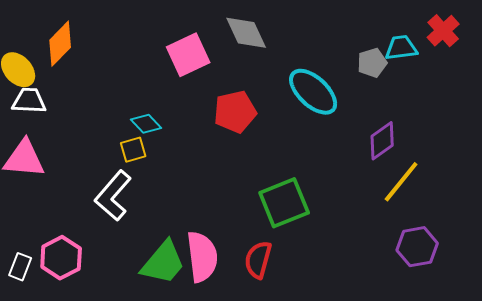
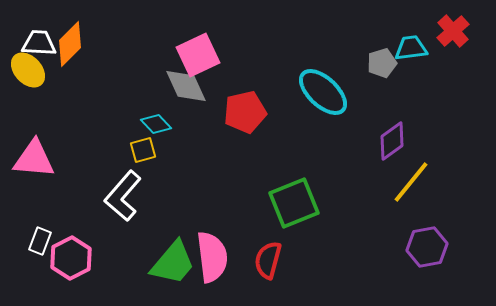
gray diamond: (246, 33) -> (186, 86), moved
white trapezoid: (29, 101) -> (39, 43), moved
white rectangle: (20, 267) -> (40, 241), moved

